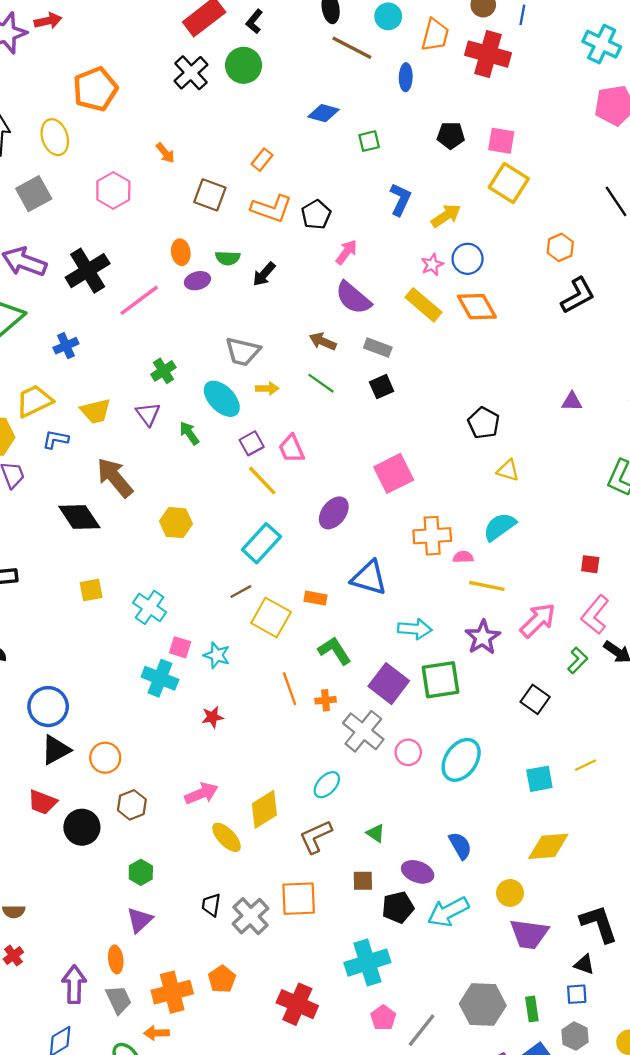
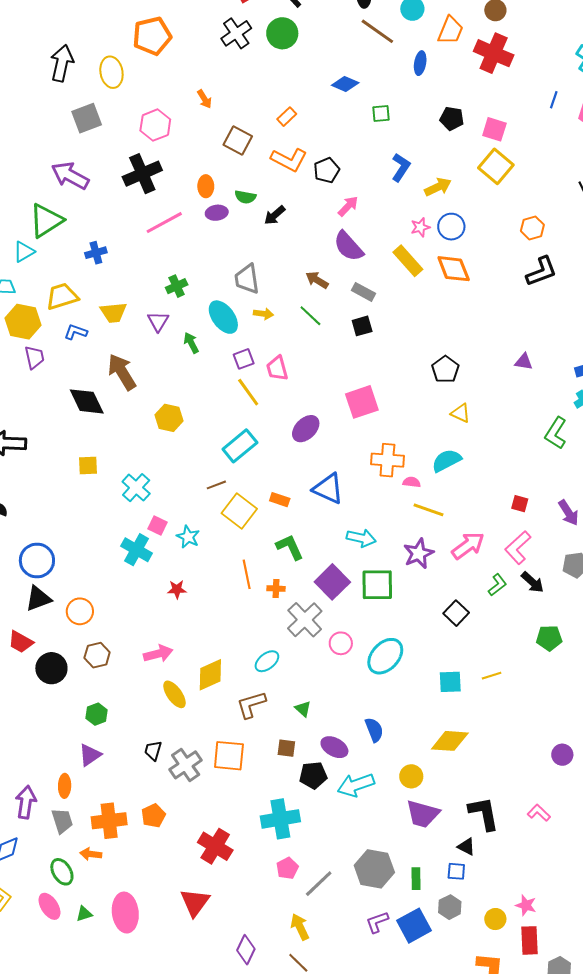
blue line: (522, 15) -> (554, 100), moved
black cross: (88, 271) -> (142, 174), moved
gray trapezoid: (243, 352) -> (247, 279), turned 60

